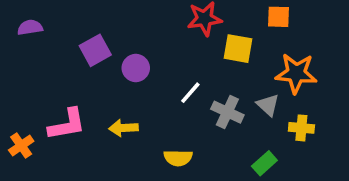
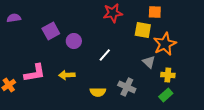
yellow square: (238, 49) -> (143, 30), moved
orange star: (296, 73) -> (165, 44), turned -30
gray cross: (227, 112) -> (127, 87), moved
green rectangle: (264, 163) -> (166, 95), moved

